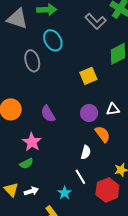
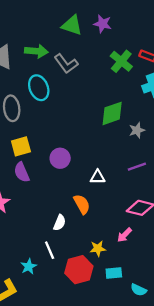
gray L-shape: (96, 21) -> (66, 64), moved
yellow square: (88, 76) -> (21, 146), moved
purple circle: (89, 113) -> (60, 158), moved

